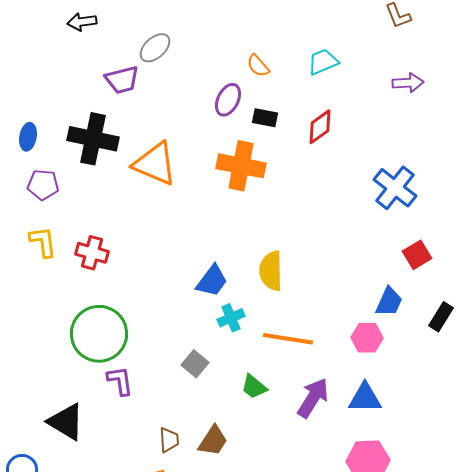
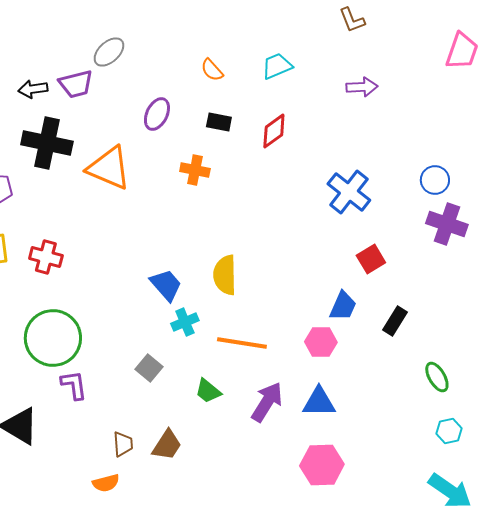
black arrow: (82, 22) -> (33, 89), moved
purple ellipse: (228, 100) -> (157, 114), moved
orange cross: (241, 166) -> (195, 170), size x0.6
blue trapezoid: (212, 281) -> (166, 285), turned -78

